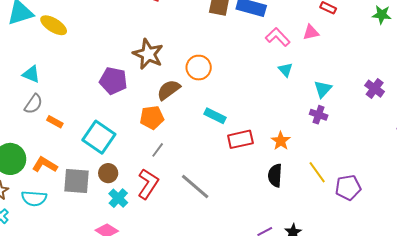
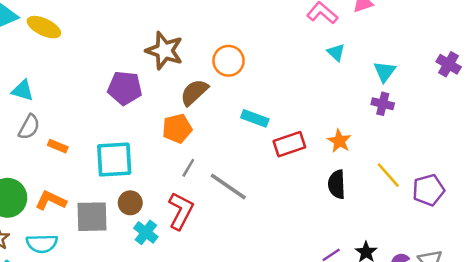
cyan square: (99, 137) -> (114, 160), turned -32
gray line: (195, 187) -> (228, 186), moved

